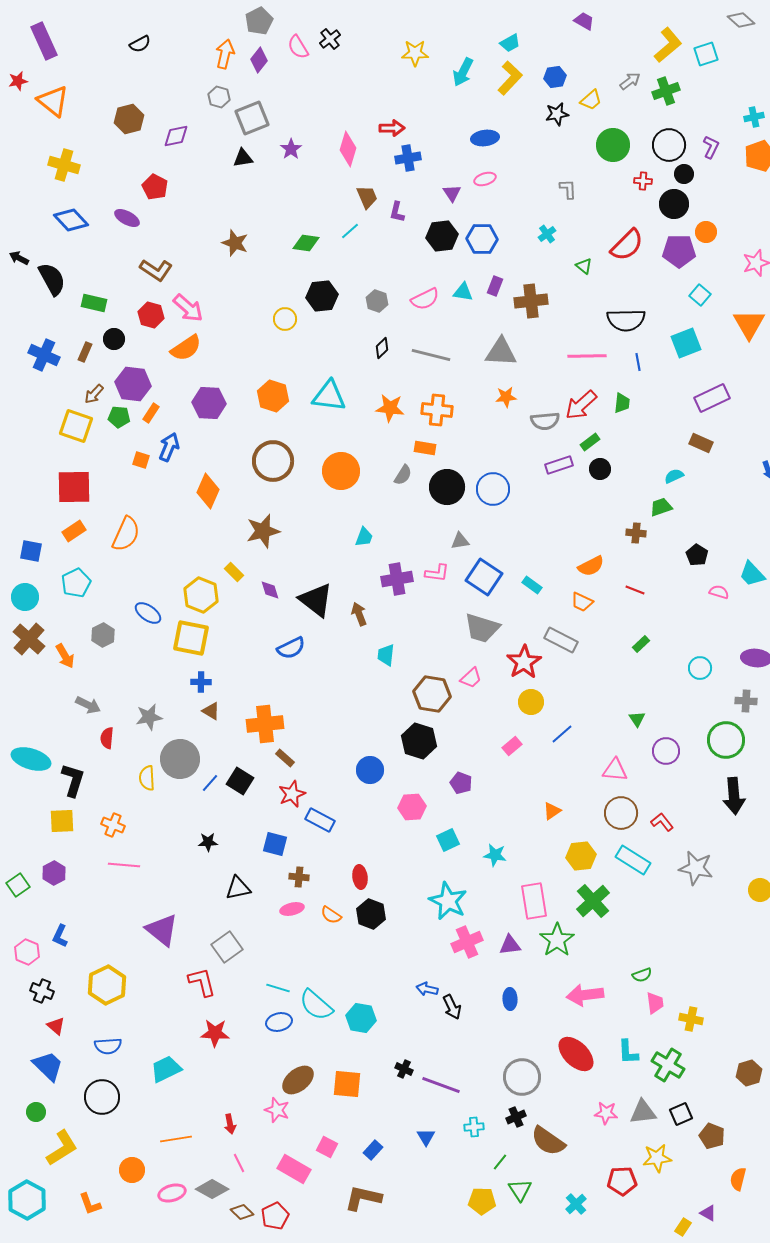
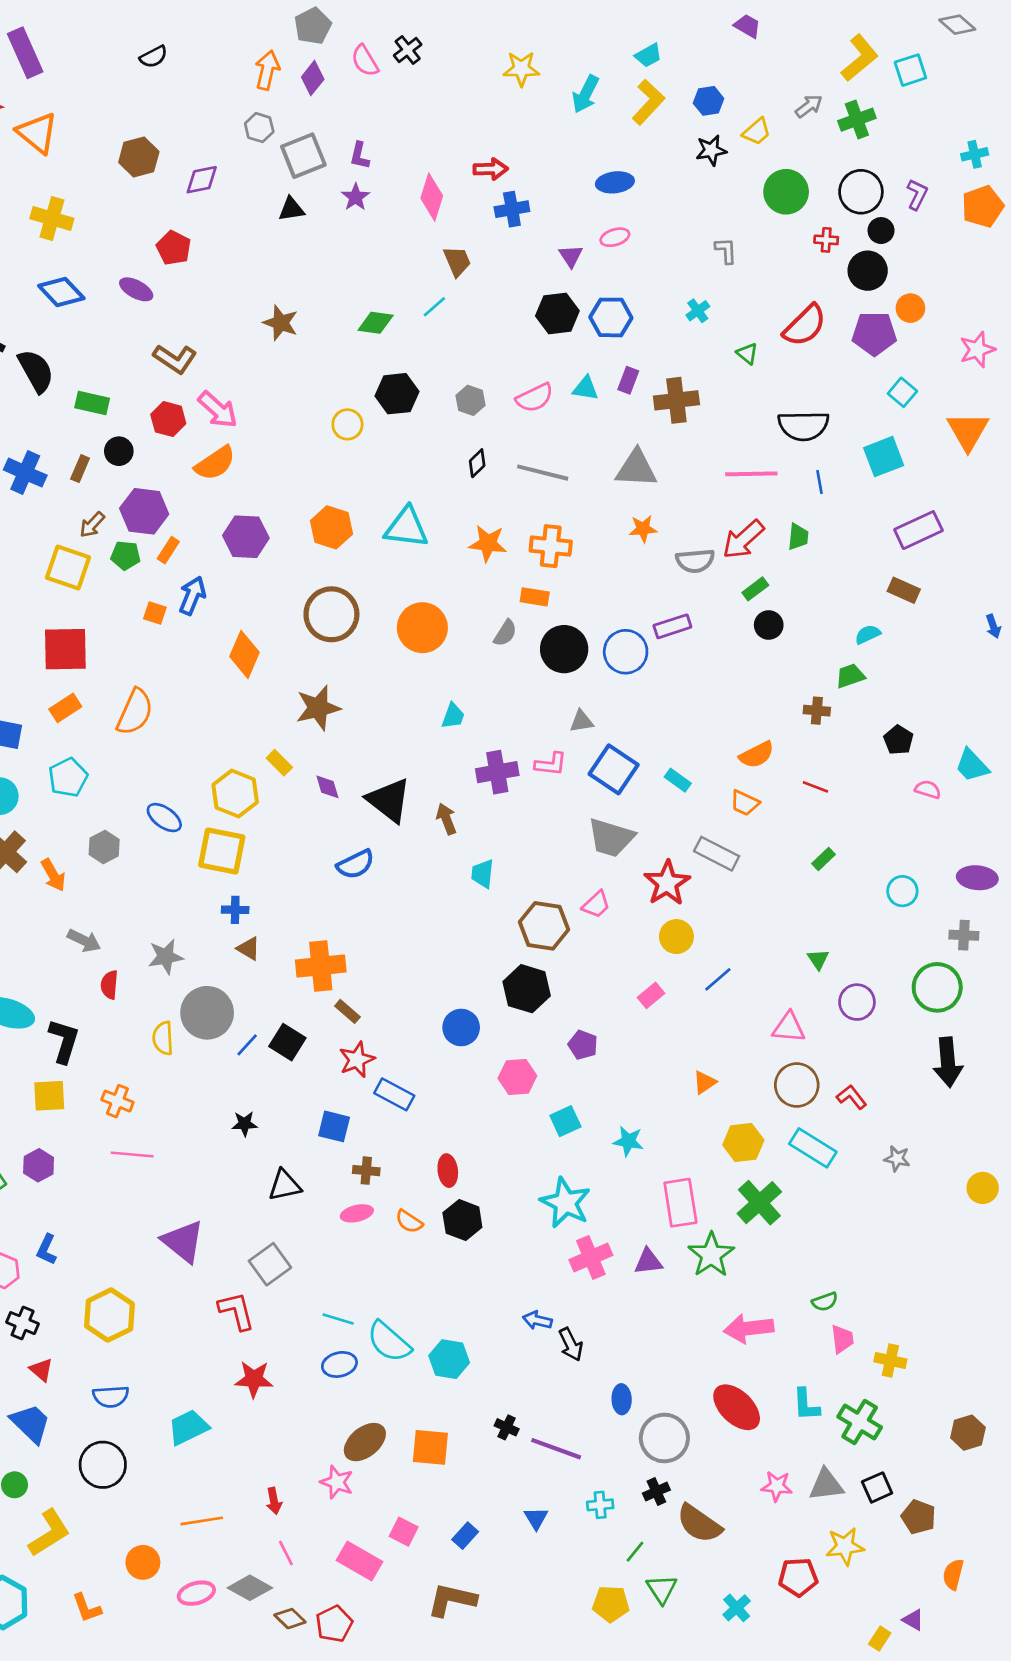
purple L-shape: (397, 212) -> (360, 156), moved
purple rectangle: (559, 465) -> (672, 626), moved
gray star: (696, 868) -> (897, 1159), size x0.6
blue ellipse: (510, 999) -> (622, 1399), moved

